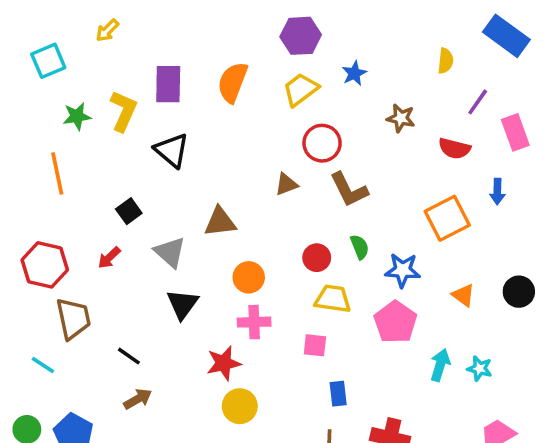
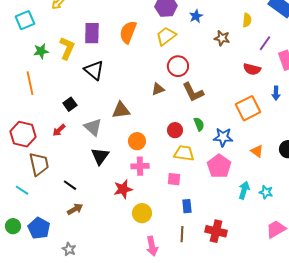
blue star: (354, 73) -> (196, 16), moved
brown star: (401, 118) -> (222, 38), moved
yellow circle: (240, 406) -> (142, 213), moved

